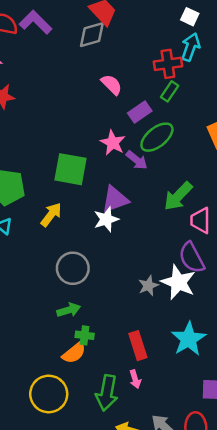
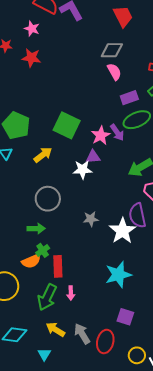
gray diamond: (92, 35) -> (112, 50), moved
pink star: (113, 143) -> (101, 136), moved
purple triangle: (115, 199) -> (93, 157), size x0.7
gray star: (148, 286) -> (91, 219), moved
green cross: (85, 335) -> (43, 250), turned 32
red rectangle: (138, 346) -> (58, 266), moved

